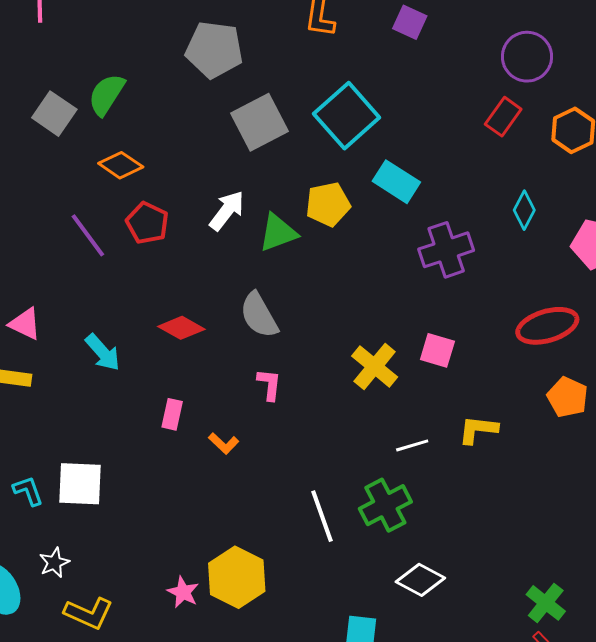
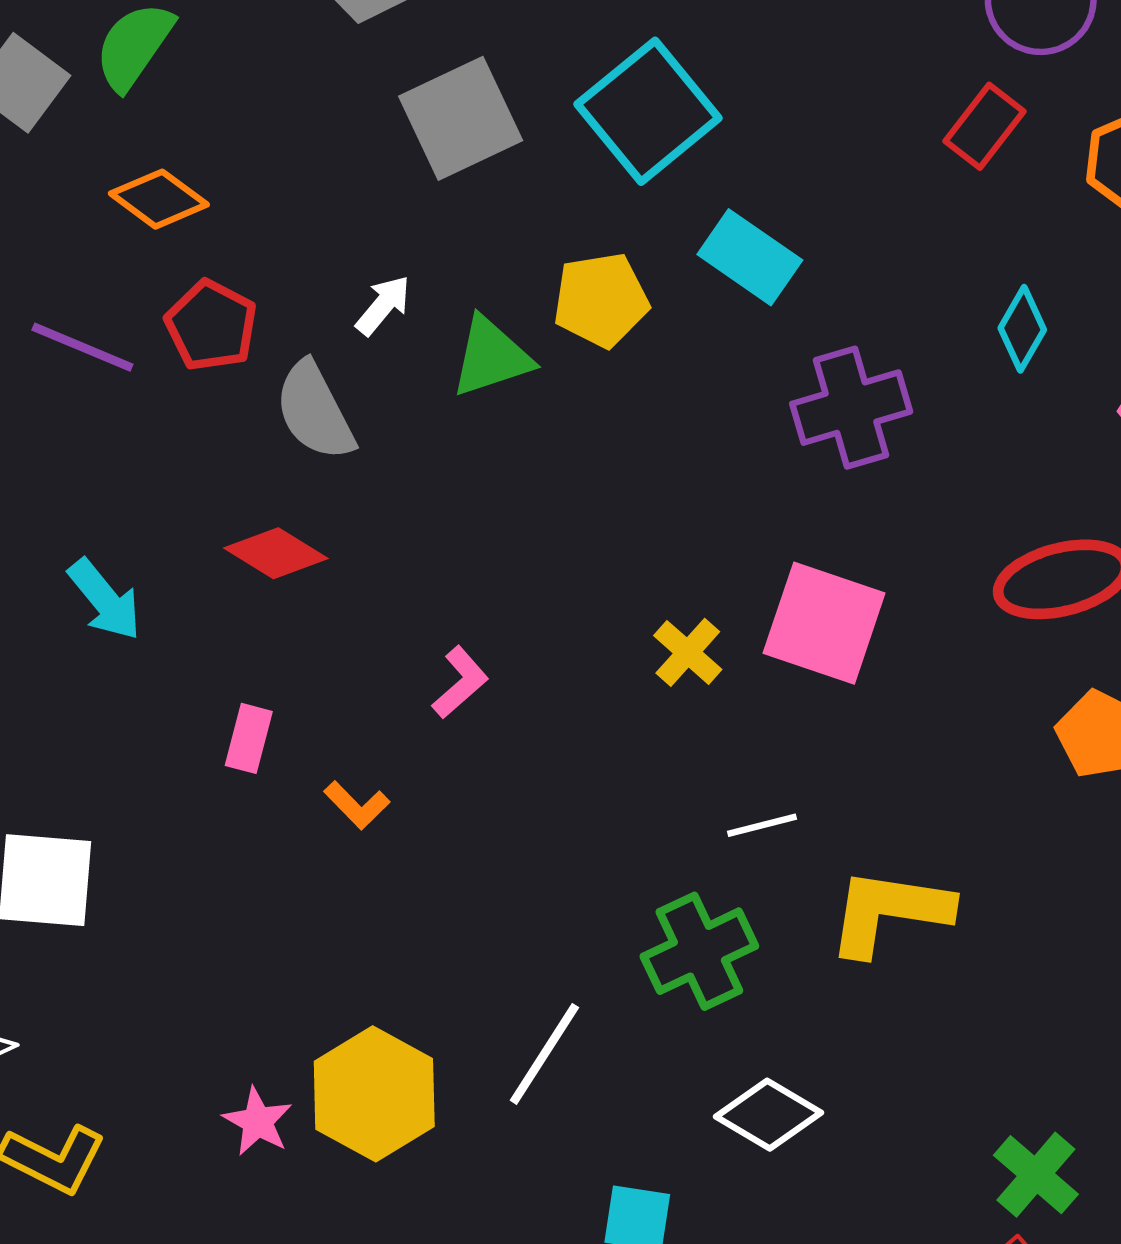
white arrow: (227, 211) -> (383, 305), size x0.7
purple line: (88, 235) -> (82, 347), turned -33
gray semicircle: (259, 315) -> (315, 411), moved
pink square: (437, 350) -> (824, 623), size x1.6
yellow cross: (375, 366) -> (688, 652), size x0.7
pink L-shape: (269, 384) -> (460, 682), turned 40
yellow L-shape: (478, 430) -> (889, 912), moved, size x1.5
white line: (322, 516) -> (544, 1054), moved, turned 50

